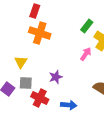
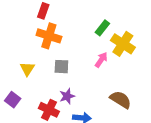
purple star: (56, 77) -> (67, 96), moved
gray square: (26, 83) -> (61, 67), moved

